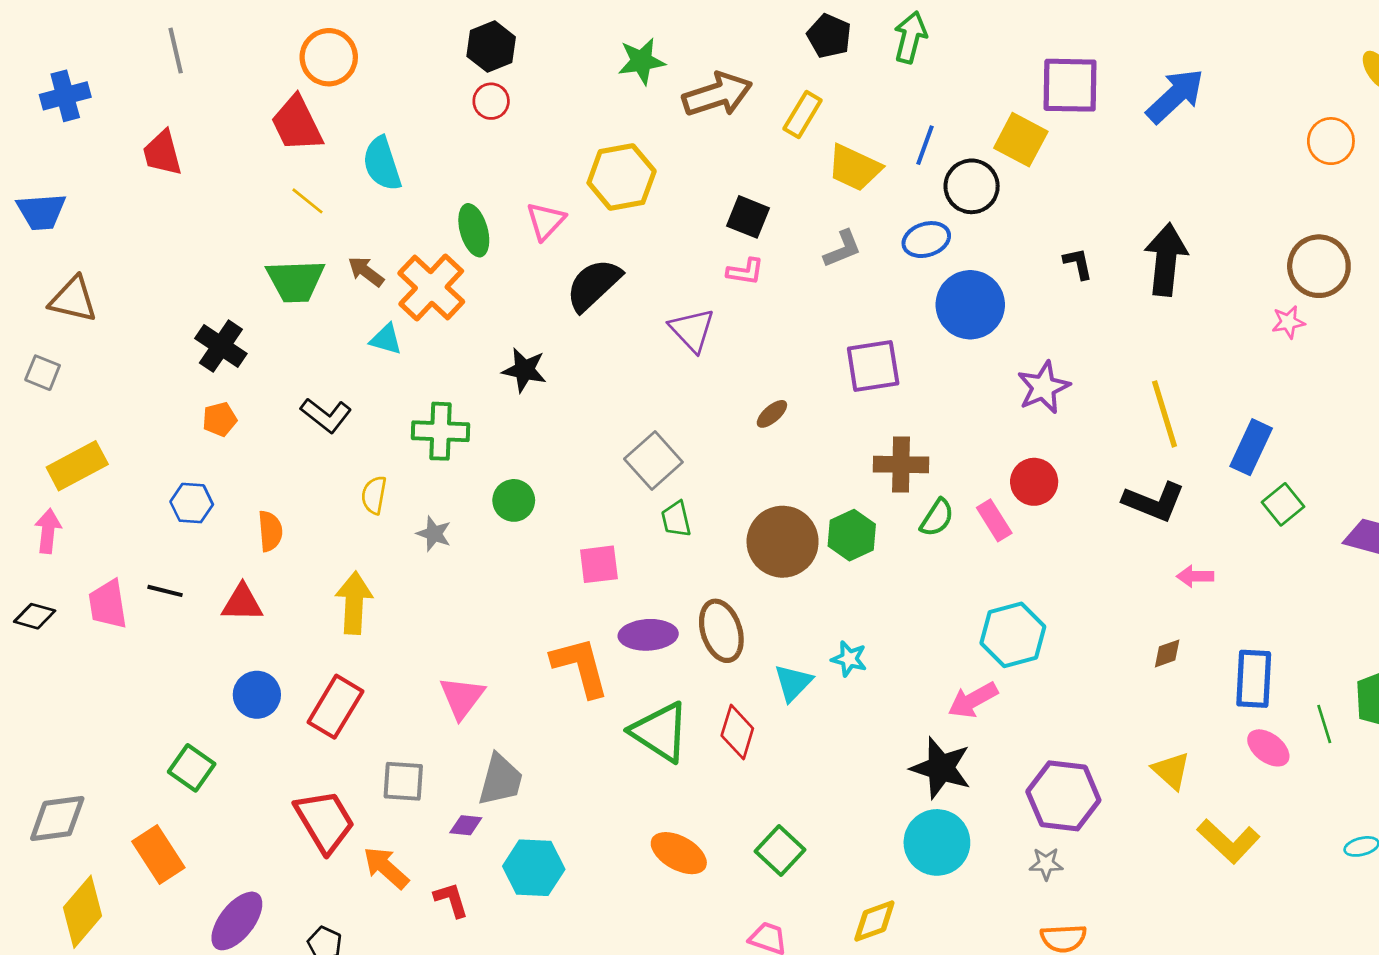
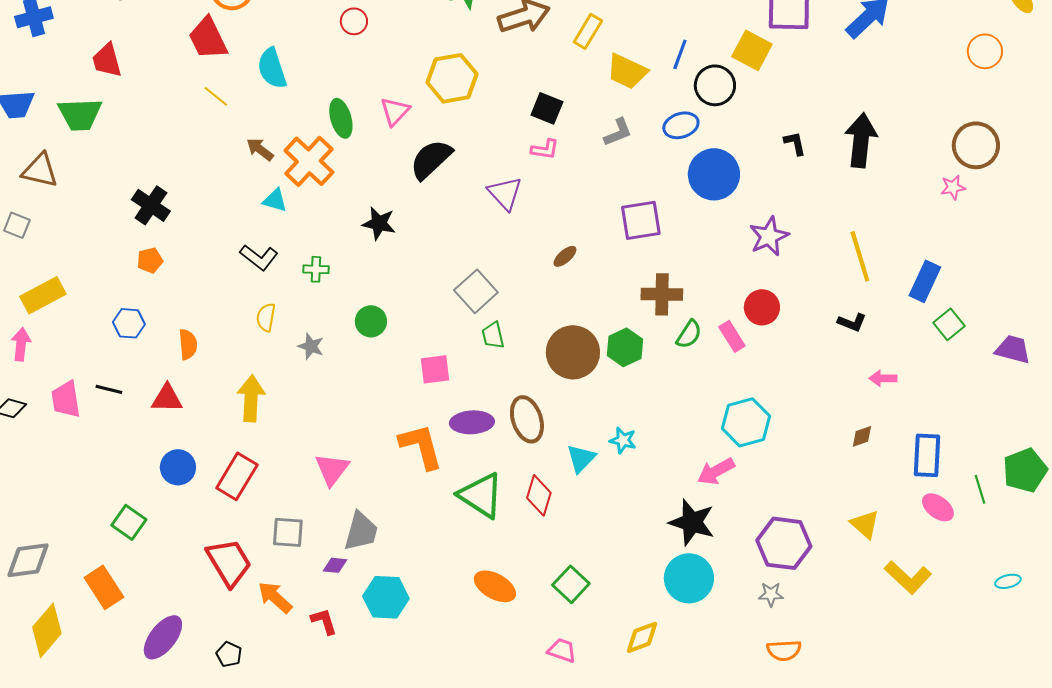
green trapezoid: (295, 281) -> (80, 114), moved
black L-shape: (326, 415) -> (259, 257), moved
green cross: (441, 431) -> (316, 269), size x0.6
black L-shape: (1154, 502) -> (852, 322), size x0.6

